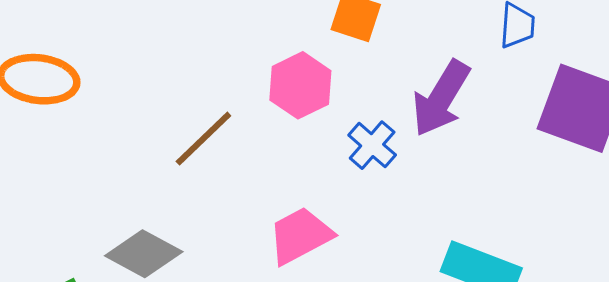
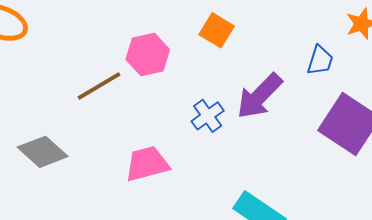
pink hexagon: (300, 85) -> (148, 54), moved

